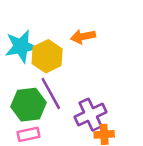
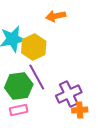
orange arrow: (83, 36) -> (56, 16), moved

